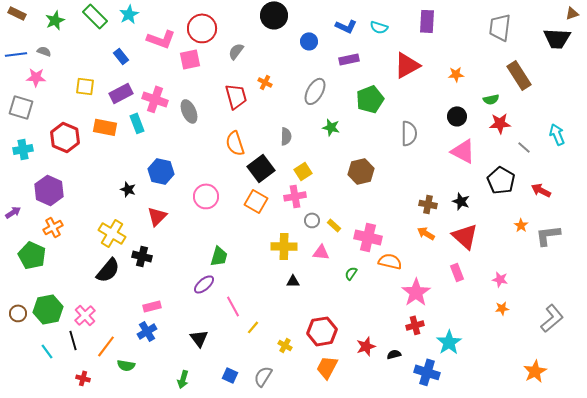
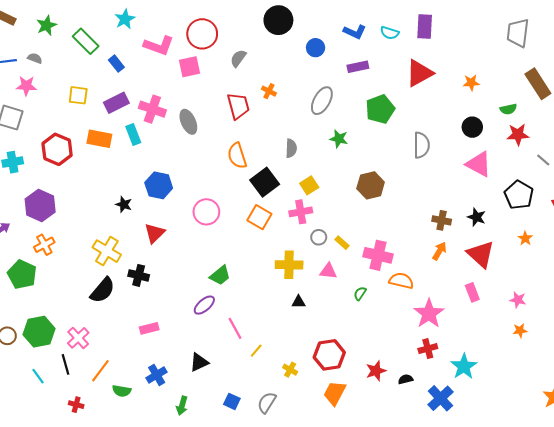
green rectangle: (95, 16) -> (86, 41), moved
purple rectangle: (427, 21) -> (425, 26), moved
orange star: (521, 225) -> (525, 238), moved
orange arrow: (426, 233) -> (439, 251), turned 90
green trapezoid: (219, 256) -> (220, 275), turned 35
blue cross: (147, 331) -> (157, 375), moved
black triangle: (199, 338) -> (199, 362), turned 42
blue cross: (427, 372) -> (441, 398), turned 30

